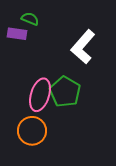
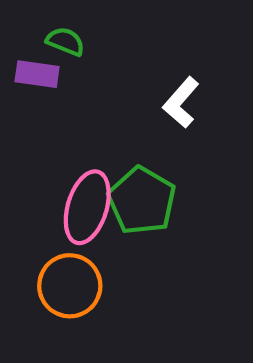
white L-shape: (83, 47) -> (181, 103), size x0.7

